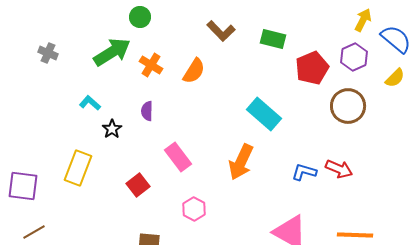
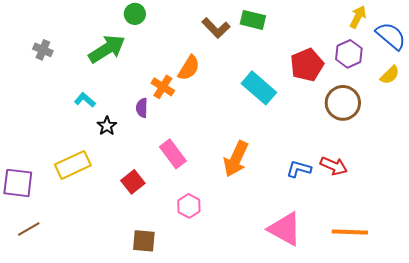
green rectangle: (273, 39) -> (253, 20), moved
orange cross: (151, 65) -> (163, 87), moved
cyan rectangle: (264, 114) -> (259, 88), moved
yellow rectangle: (78, 168) -> (73, 165), turned 44

